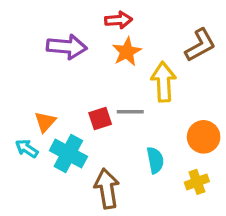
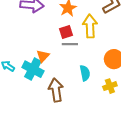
red square: (100, 118) -> (66, 32), moved
orange triangle: (45, 122) -> (43, 56), moved

